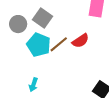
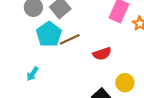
red semicircle: (81, 41) -> (102, 54), moved

